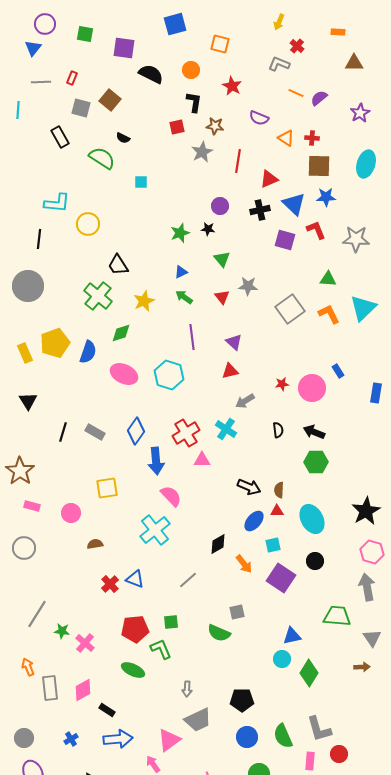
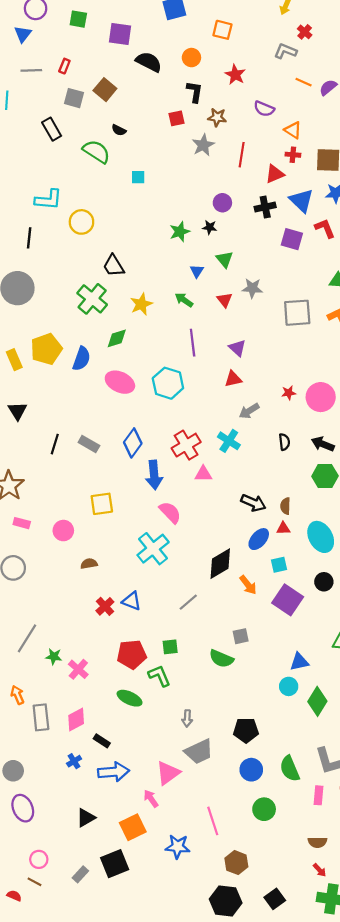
red cross: (312, 138) -> (293, 155), moved
blue triangle: (181, 272) -> (197, 271), moved, turned -32
gray square: (290, 309) -> (297, 313), turned 32
black diamond: (218, 544) -> (220, 564), size x1.4
blue cross: (71, 739) -> (74, 761), moved

